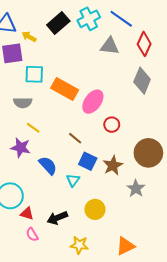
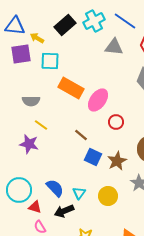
cyan square: (34, 74) -> (50, 61), moved
blue semicircle: (48, 165) -> (55, 188), moved
cyan triangle: (73, 180) -> (79, 193), moved
yellow circle: (95, 209) -> (108, 196), moved

